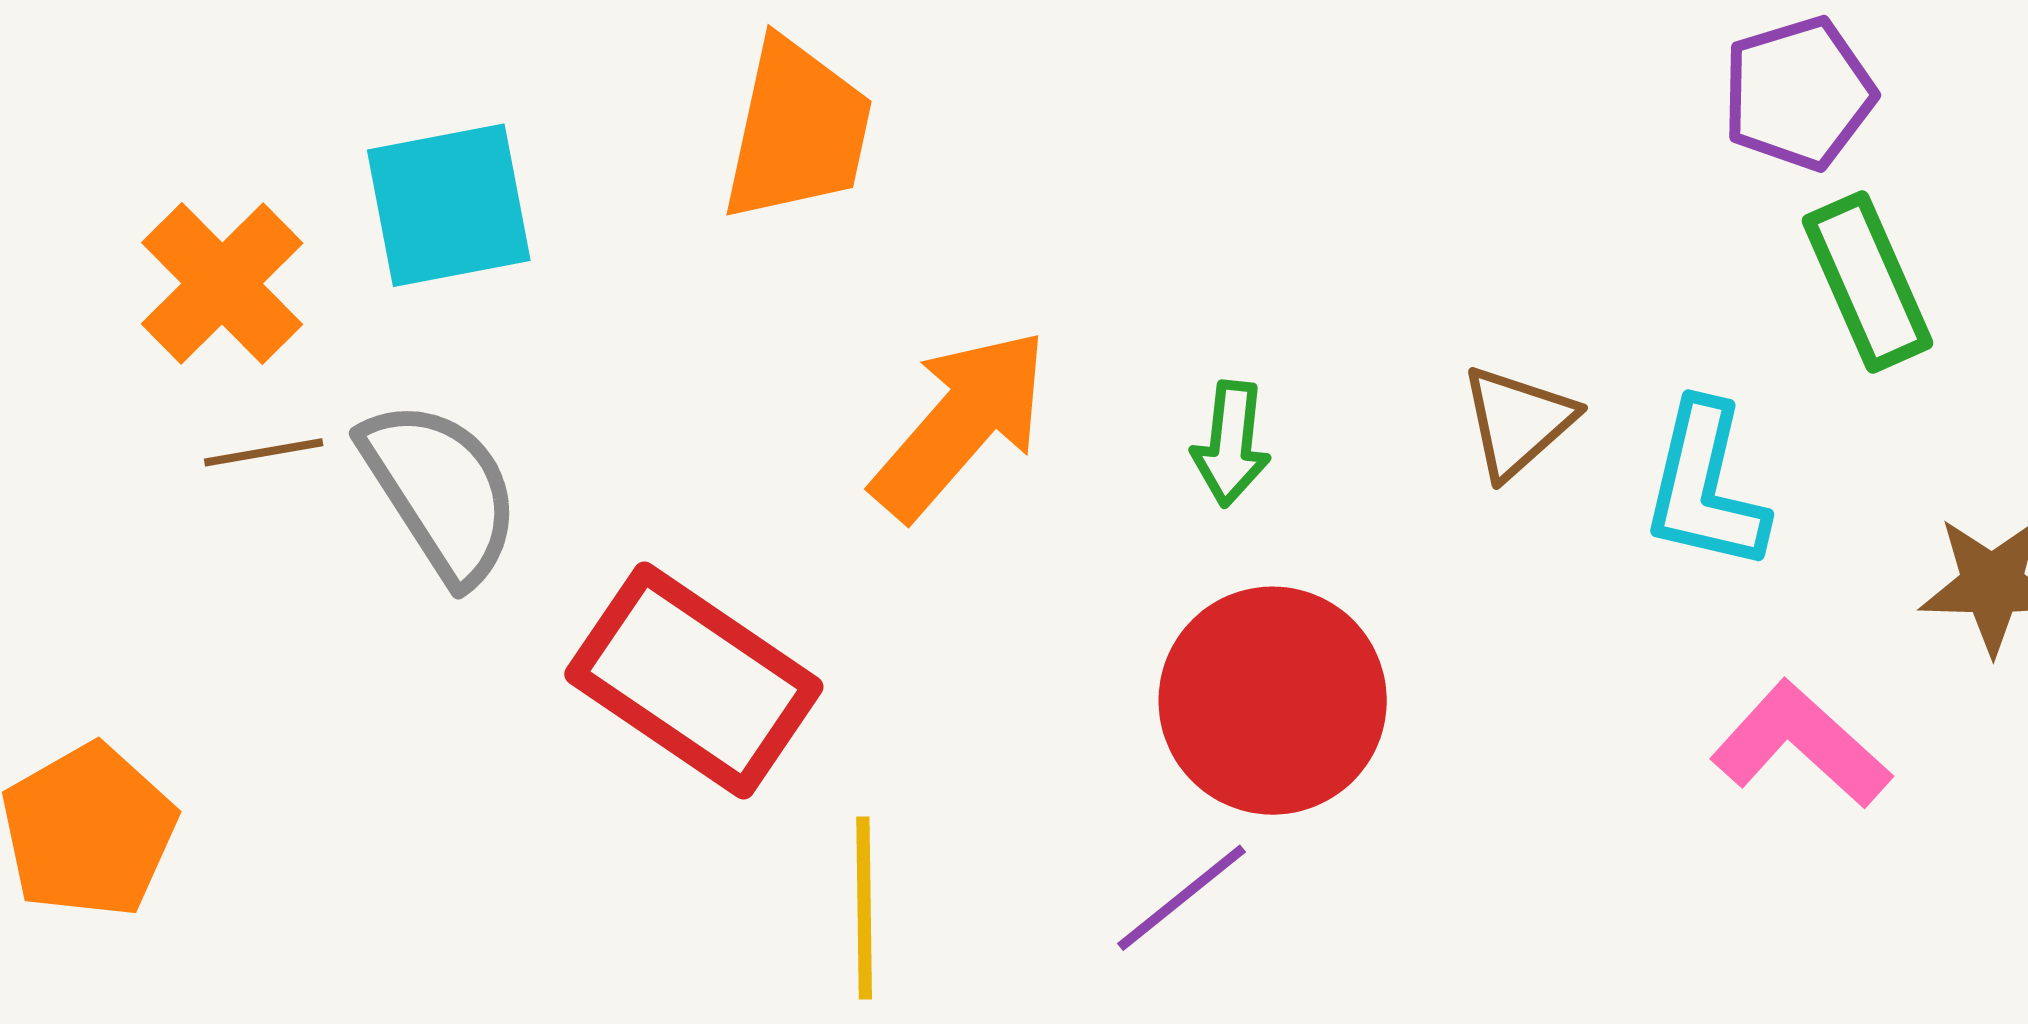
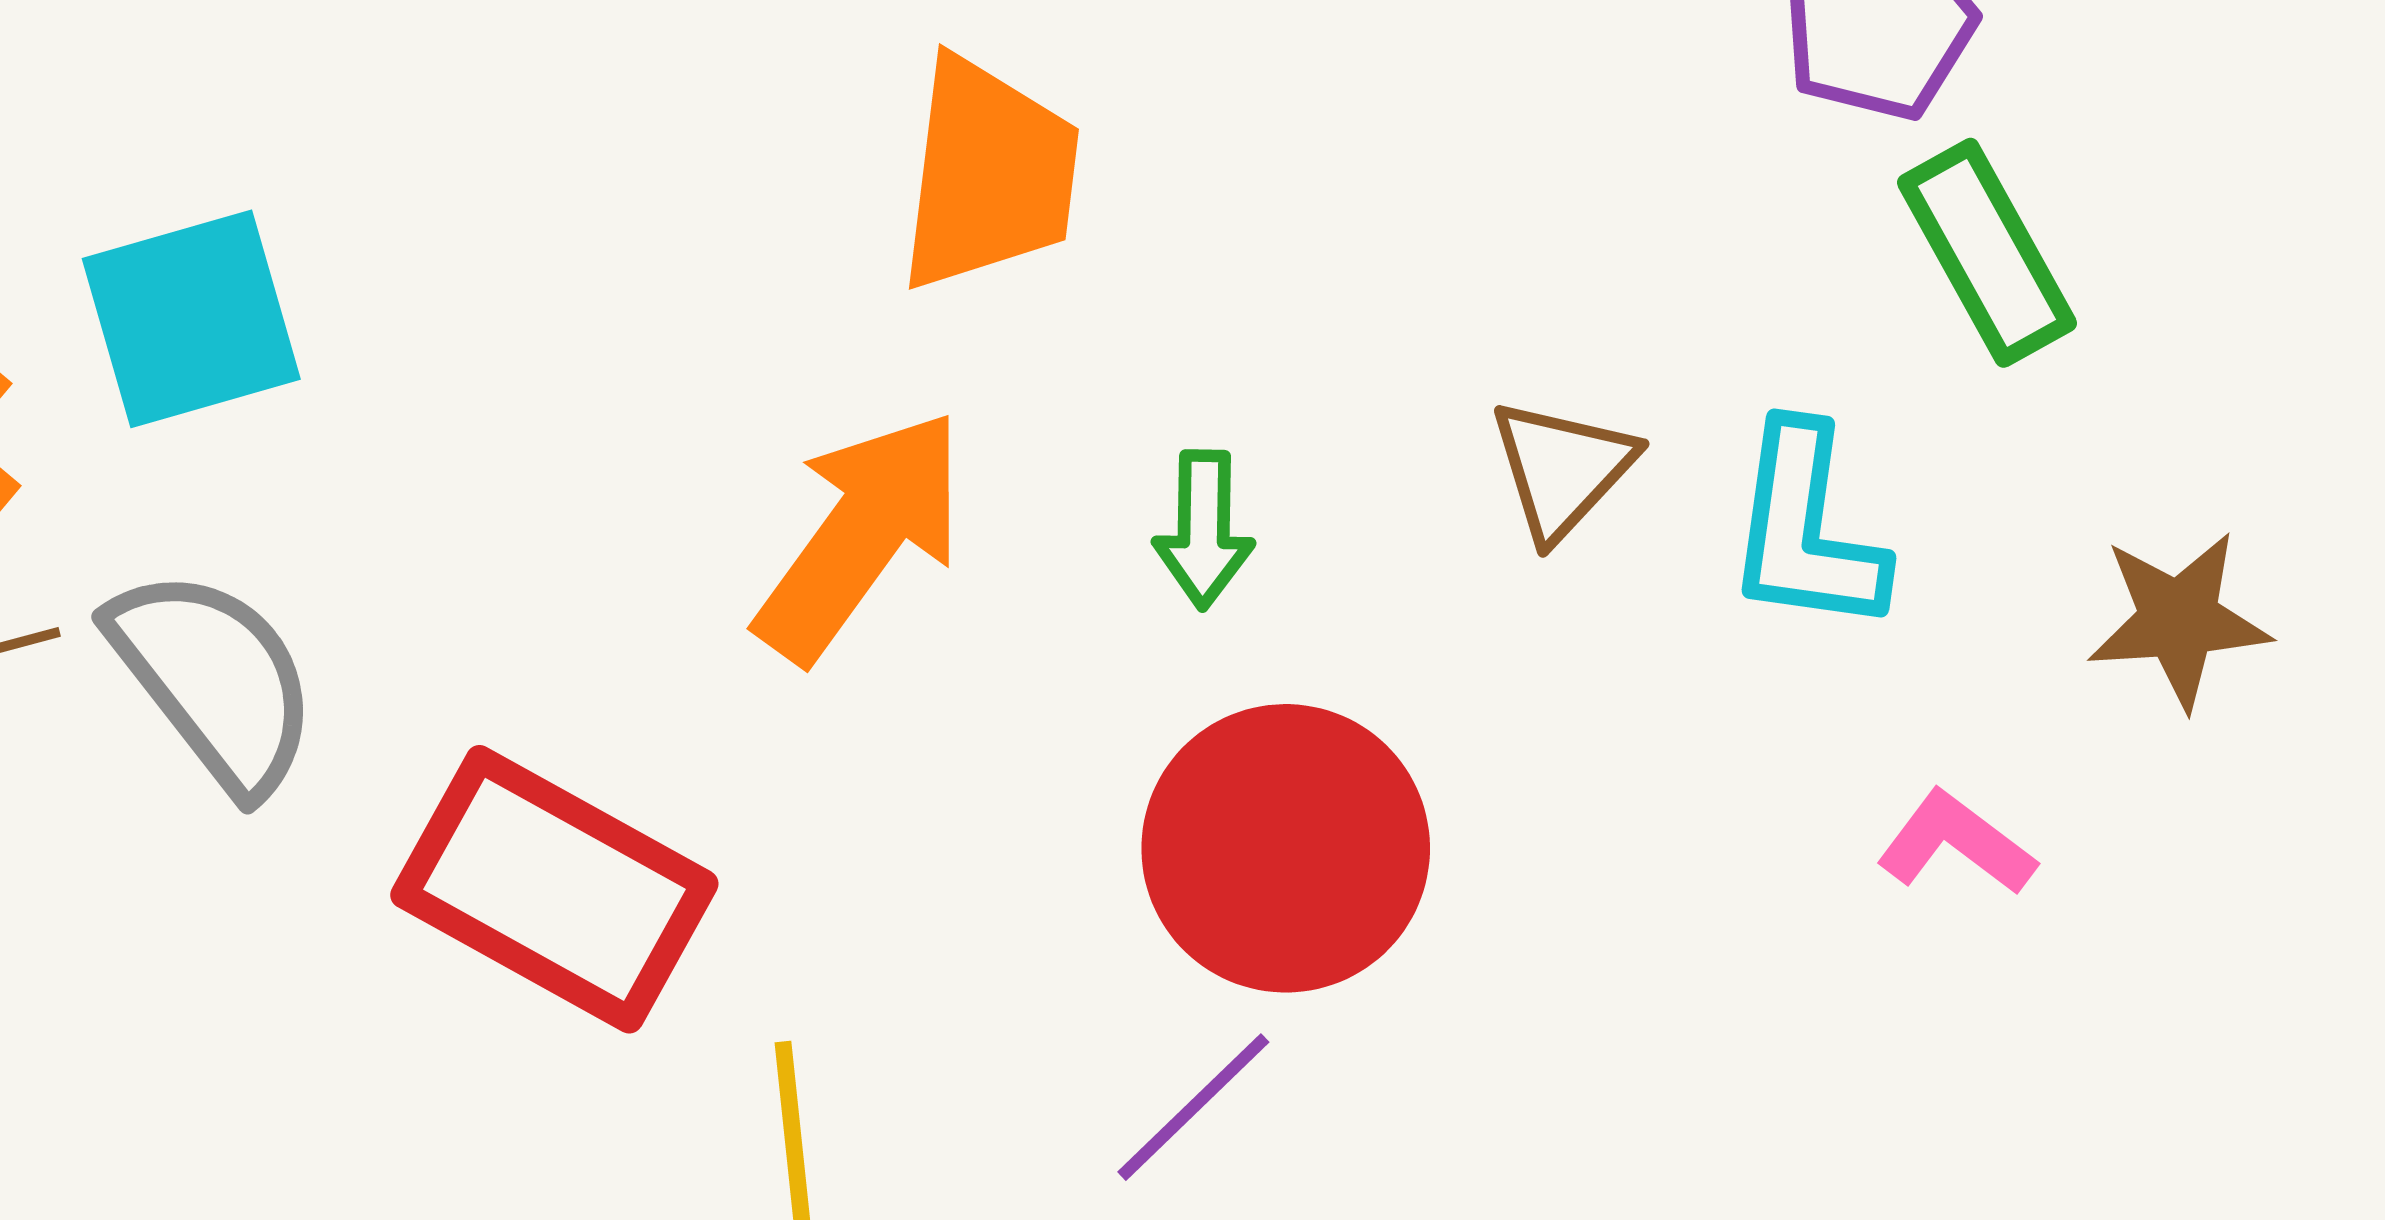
orange trapezoid: (797, 130) -> (989, 174), moved
pink L-shape: (1801, 745) -> (1956, 843), size x0.7

